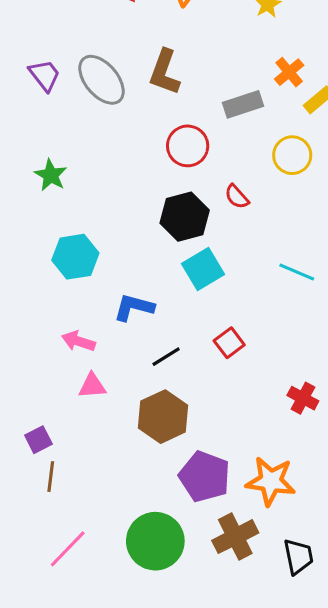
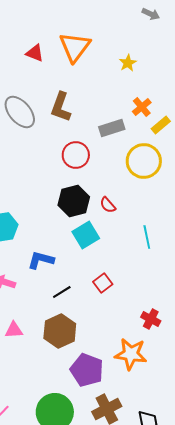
yellow circle: (292, 155) -> (144, 161), size x1.4
red semicircle: (237, 197) -> (108, 205), moved
cyan line: (297, 272) -> (147, 237), turned 55
pink triangle: (92, 386) -> (14, 330), moved
orange star: (271, 481) -> (131, 354), moved

